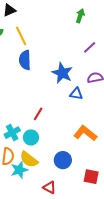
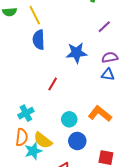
blue star: (62, 73) -> (77, 53), turned -30
blue triangle: (76, 94) -> (108, 75), moved
red line: (38, 114) -> (53, 84), moved
cyan circle: (31, 137) -> (69, 119), moved

